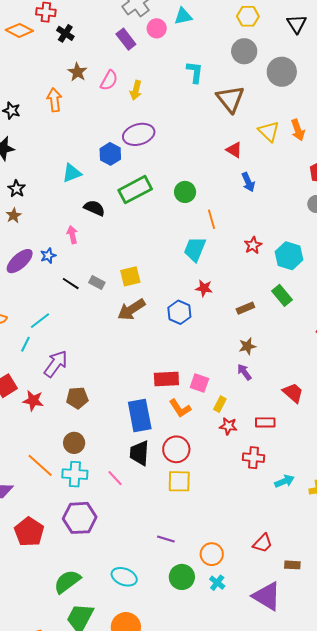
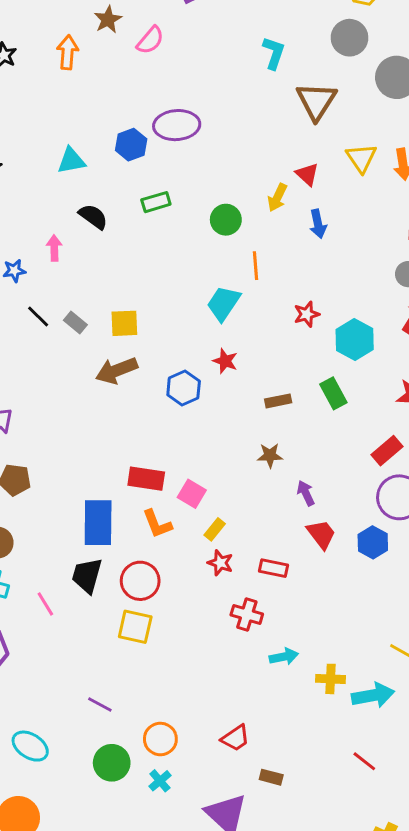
yellow arrow: (136, 90) -> (277, 197), moved
green rectangle: (135, 190) -> (156, 202), size x0.6
purple arrow: (244, 372) -> (306, 493), moved

